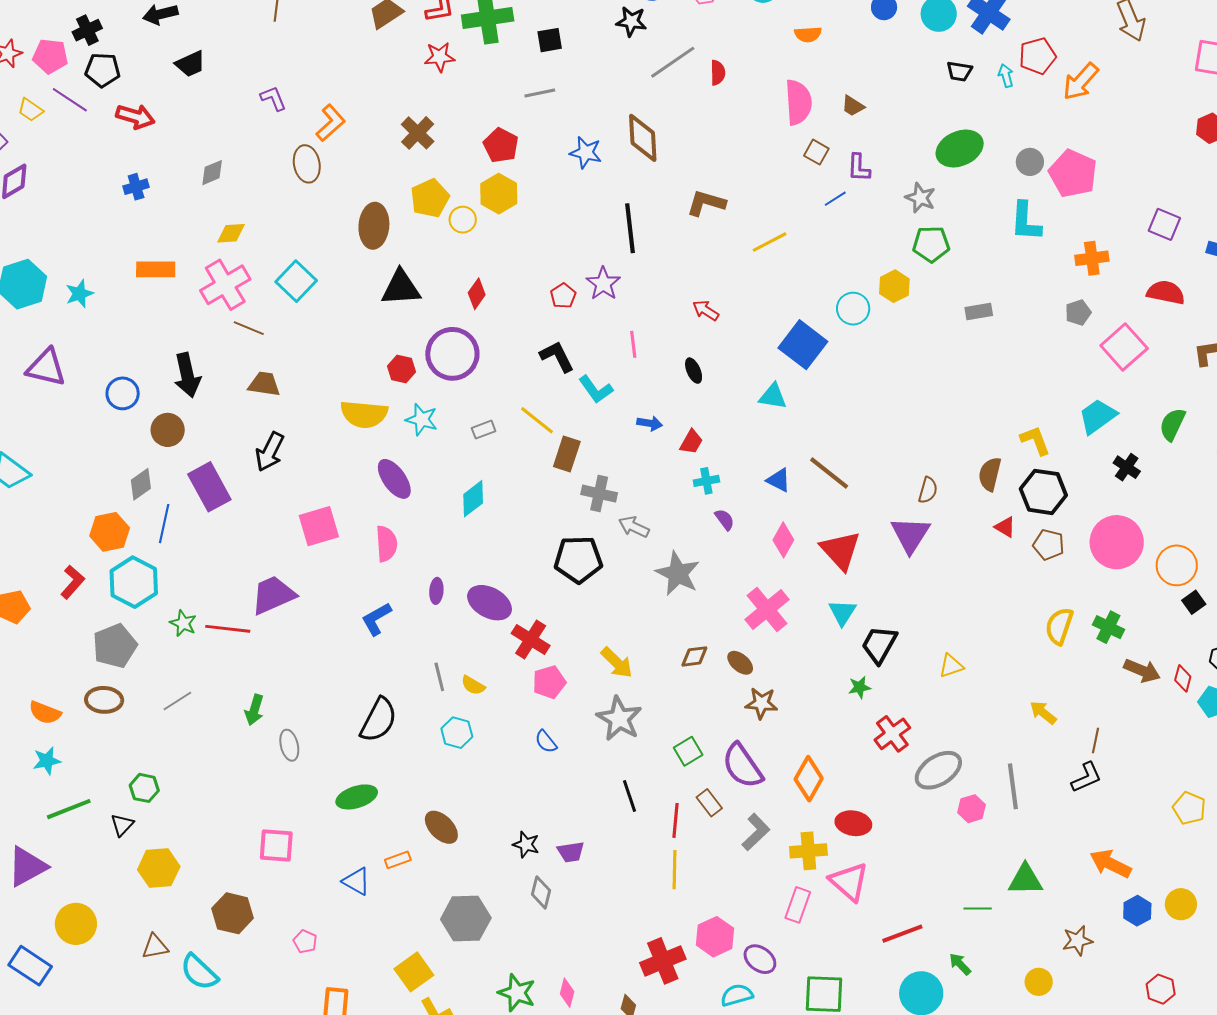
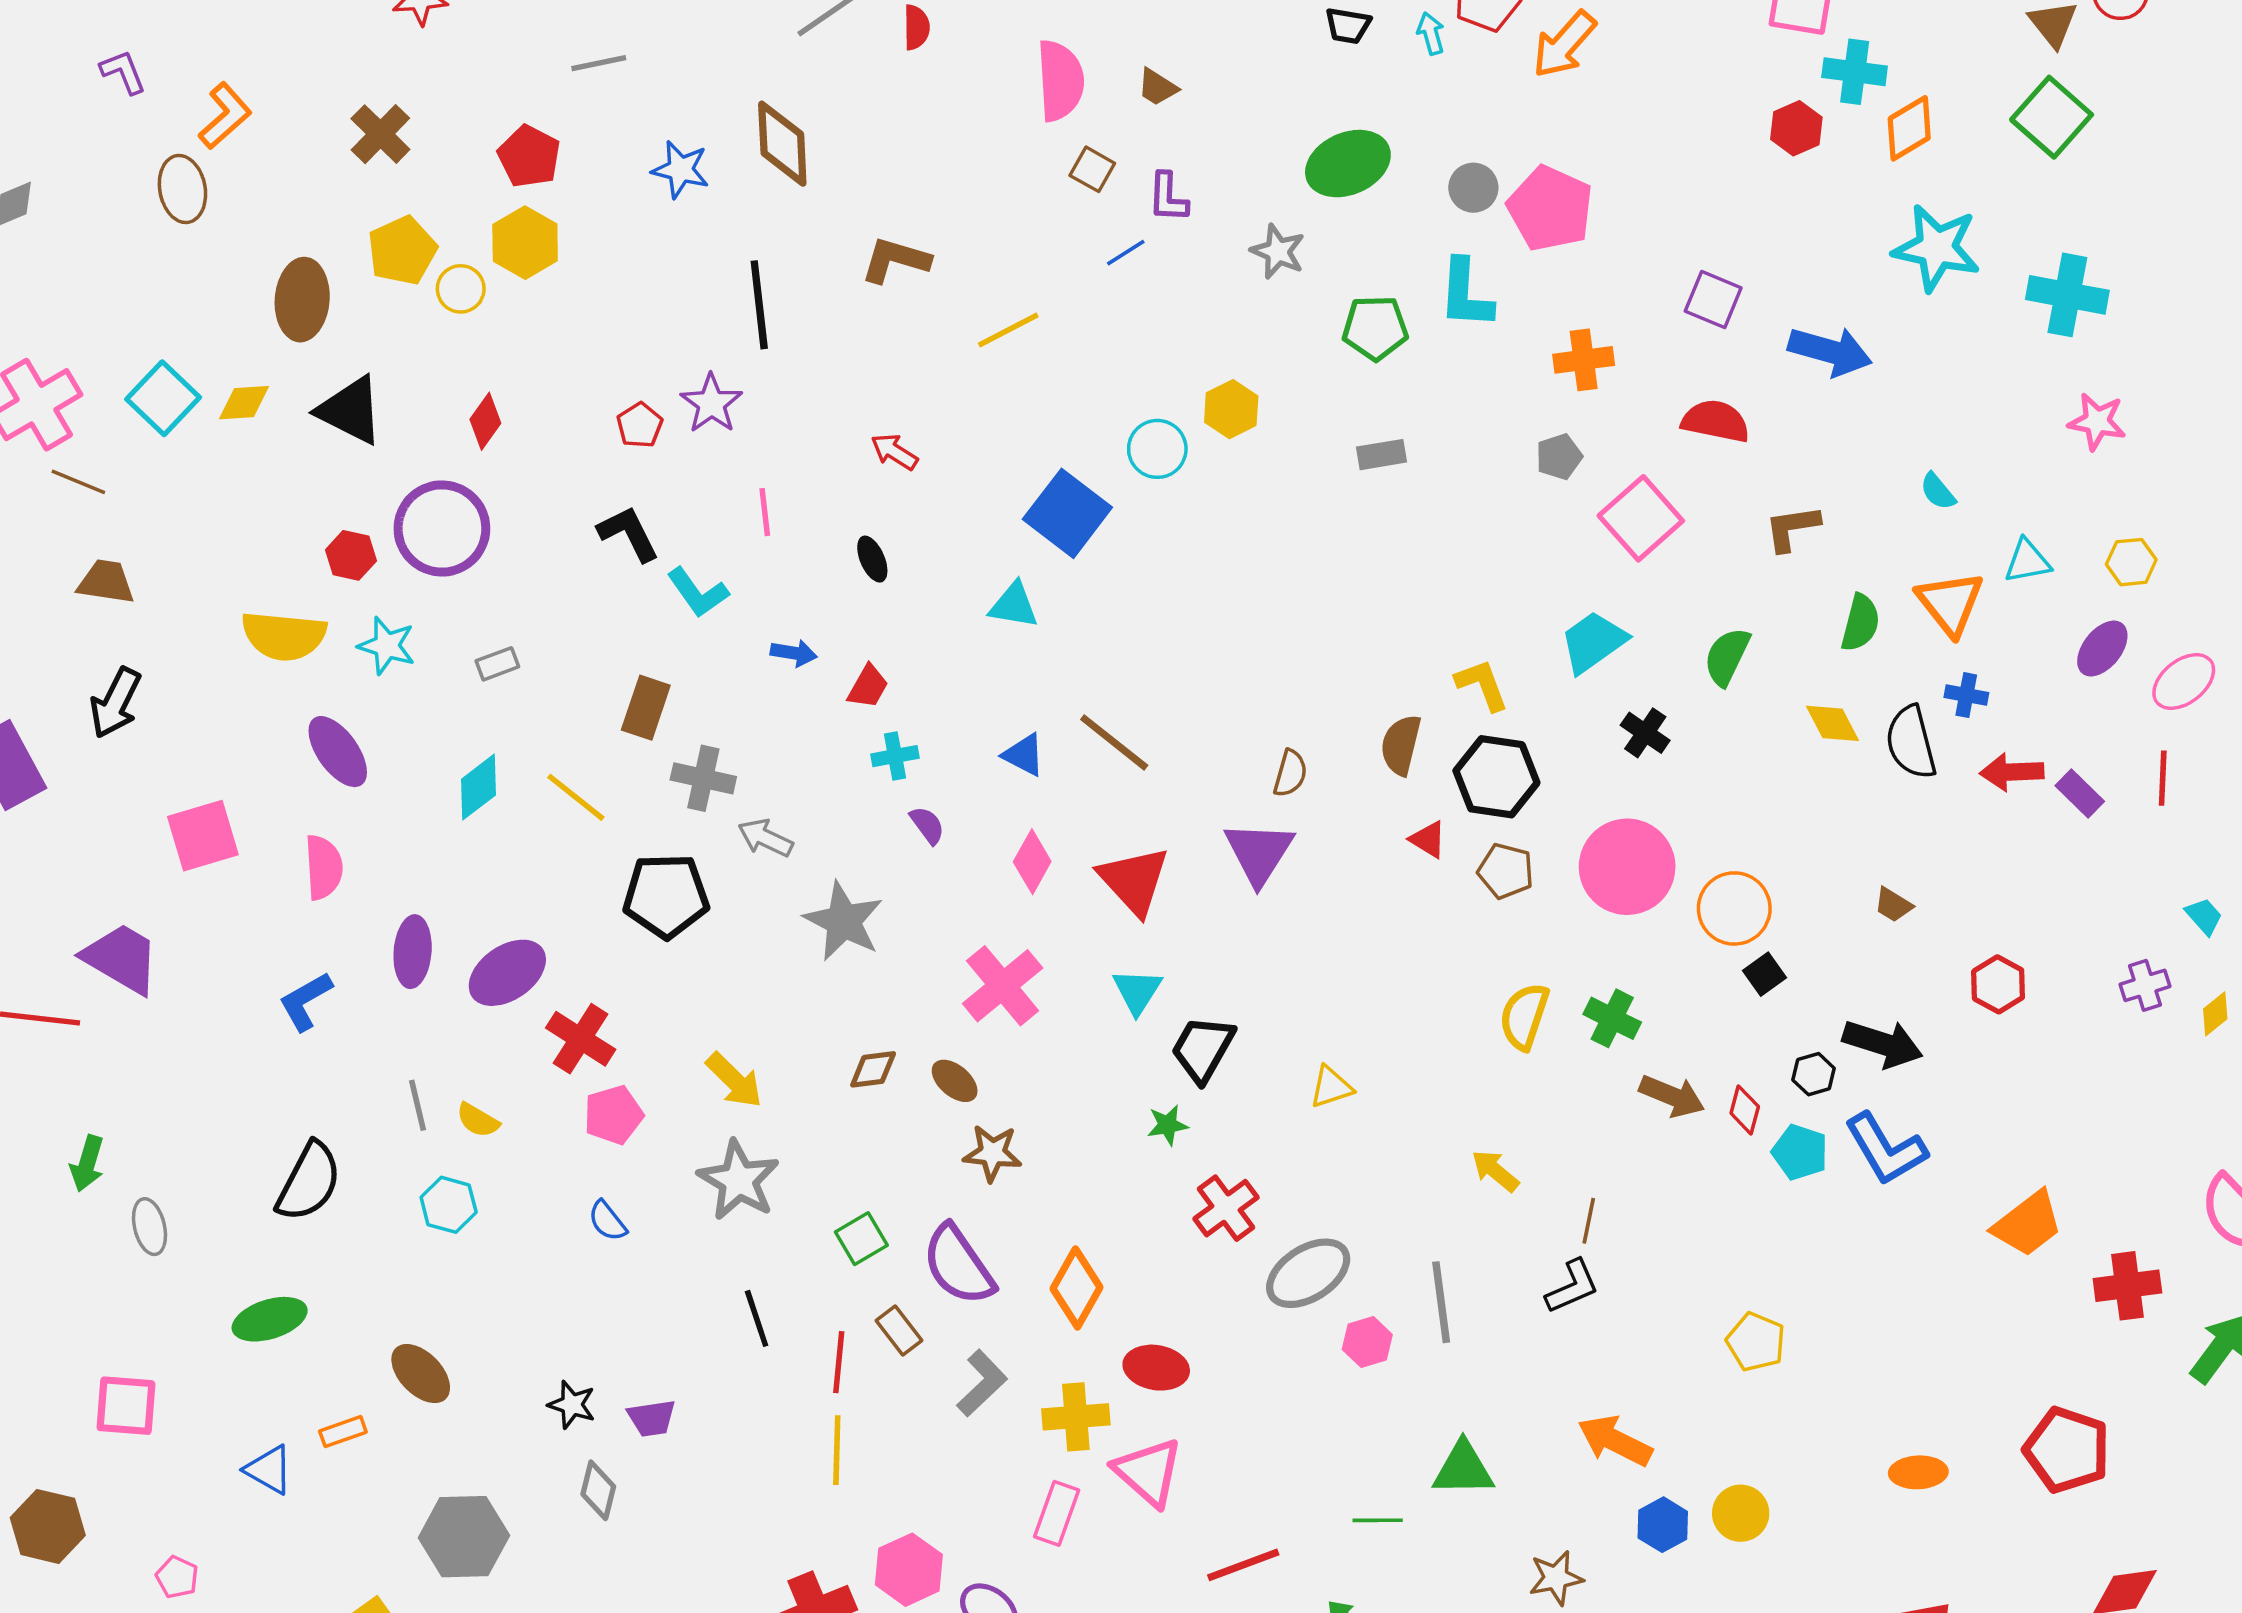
yellow diamond: (231, 233) -> (244, 403), moved
green pentagon: (931, 244) -> (1375, 328), moved
black triangle: (401, 288) -> (350, 410), turned 30
yellow line: (537, 420) -> (576, 797), moved
purple ellipse: (436, 591) -> (413, 952), size x1.5
purple trapezoid: (273, 595) -> (121, 958), turned 54
purple ellipse: (490, 603) -> (507, 973), turned -63

